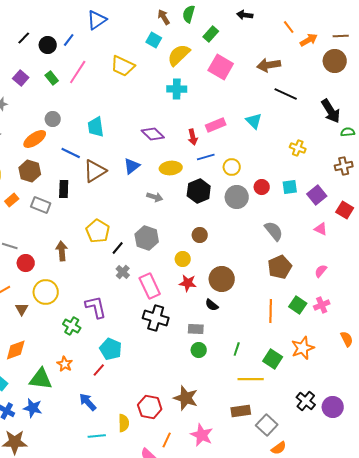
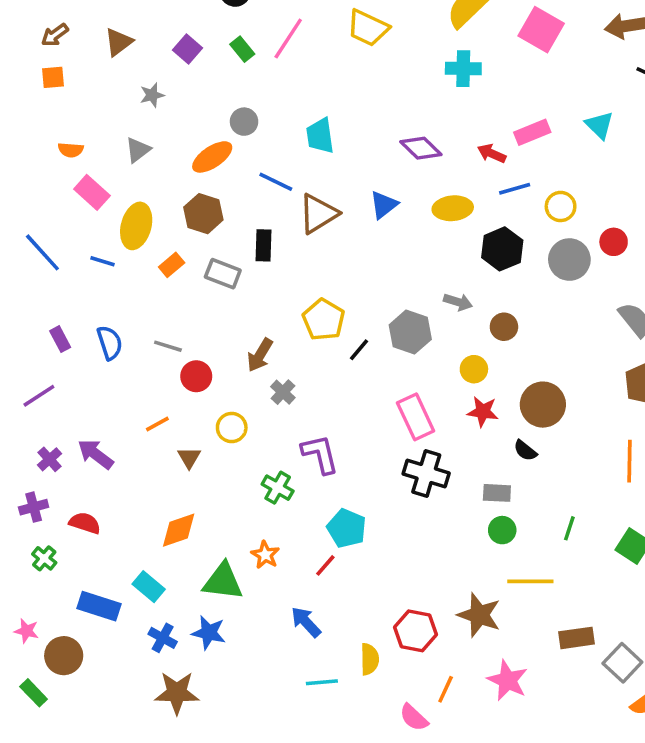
red arrow: (193, 137) -> (492, 153), turned 126
gray arrow: (155, 197) -> (458, 302), moved
brown arrow: (62, 251) -> (260, 355), turned -144
gray cross: (123, 272) -> (283, 392), moved
yellow circle: (46, 292) -> (232, 428), size x0.7
yellow line: (251, 379) -> (530, 581), moved

